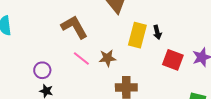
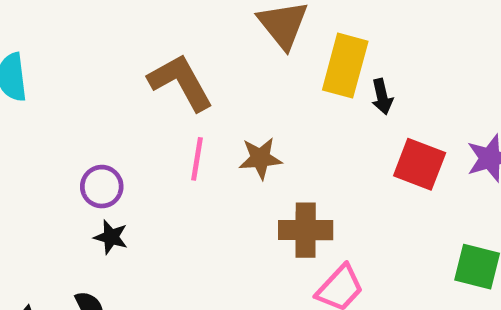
yellow rectangle: (137, 35) -> (345, 66), moved
pink line: (81, 59) -> (197, 159), turned 60

